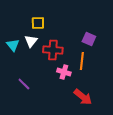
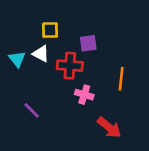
purple square: (89, 39) -> (88, 43), moved, turned -32
white triangle: (31, 41) -> (41, 54), turned -40
orange line: (82, 61) -> (121, 79), moved

